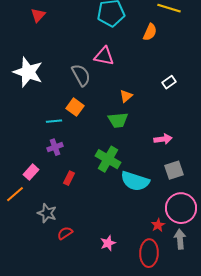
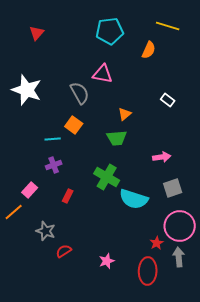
white rectangle: (169, 82) -> (168, 100), turned 72

